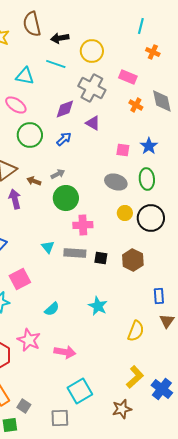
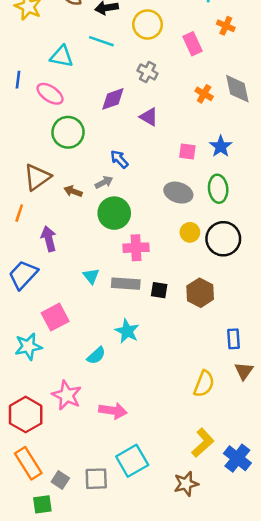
pink rectangle: (128, 77) -> (192, 44), moved, turned 42
gray cross: (92, 88) -> (148, 72), size x0.6
blue arrow: (64, 139) -> (119, 159), moved, turned -91
purple arrow: (15, 199) -> (49, 239), moved
cyan star: (98, 306) -> (127, 331), moved
gray square: (60, 418) -> (96, 479), moved

